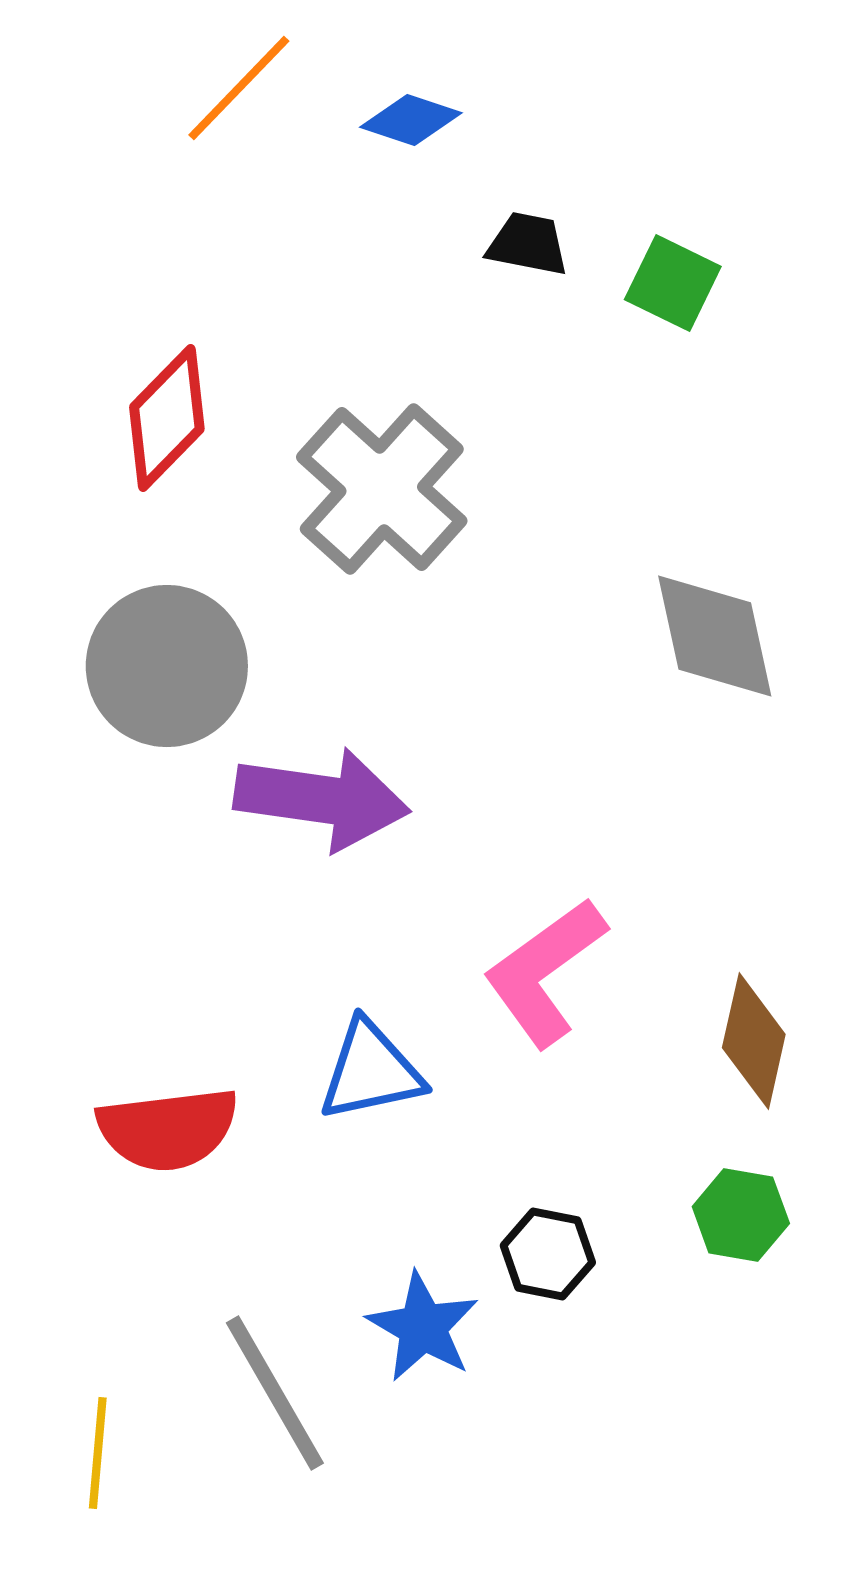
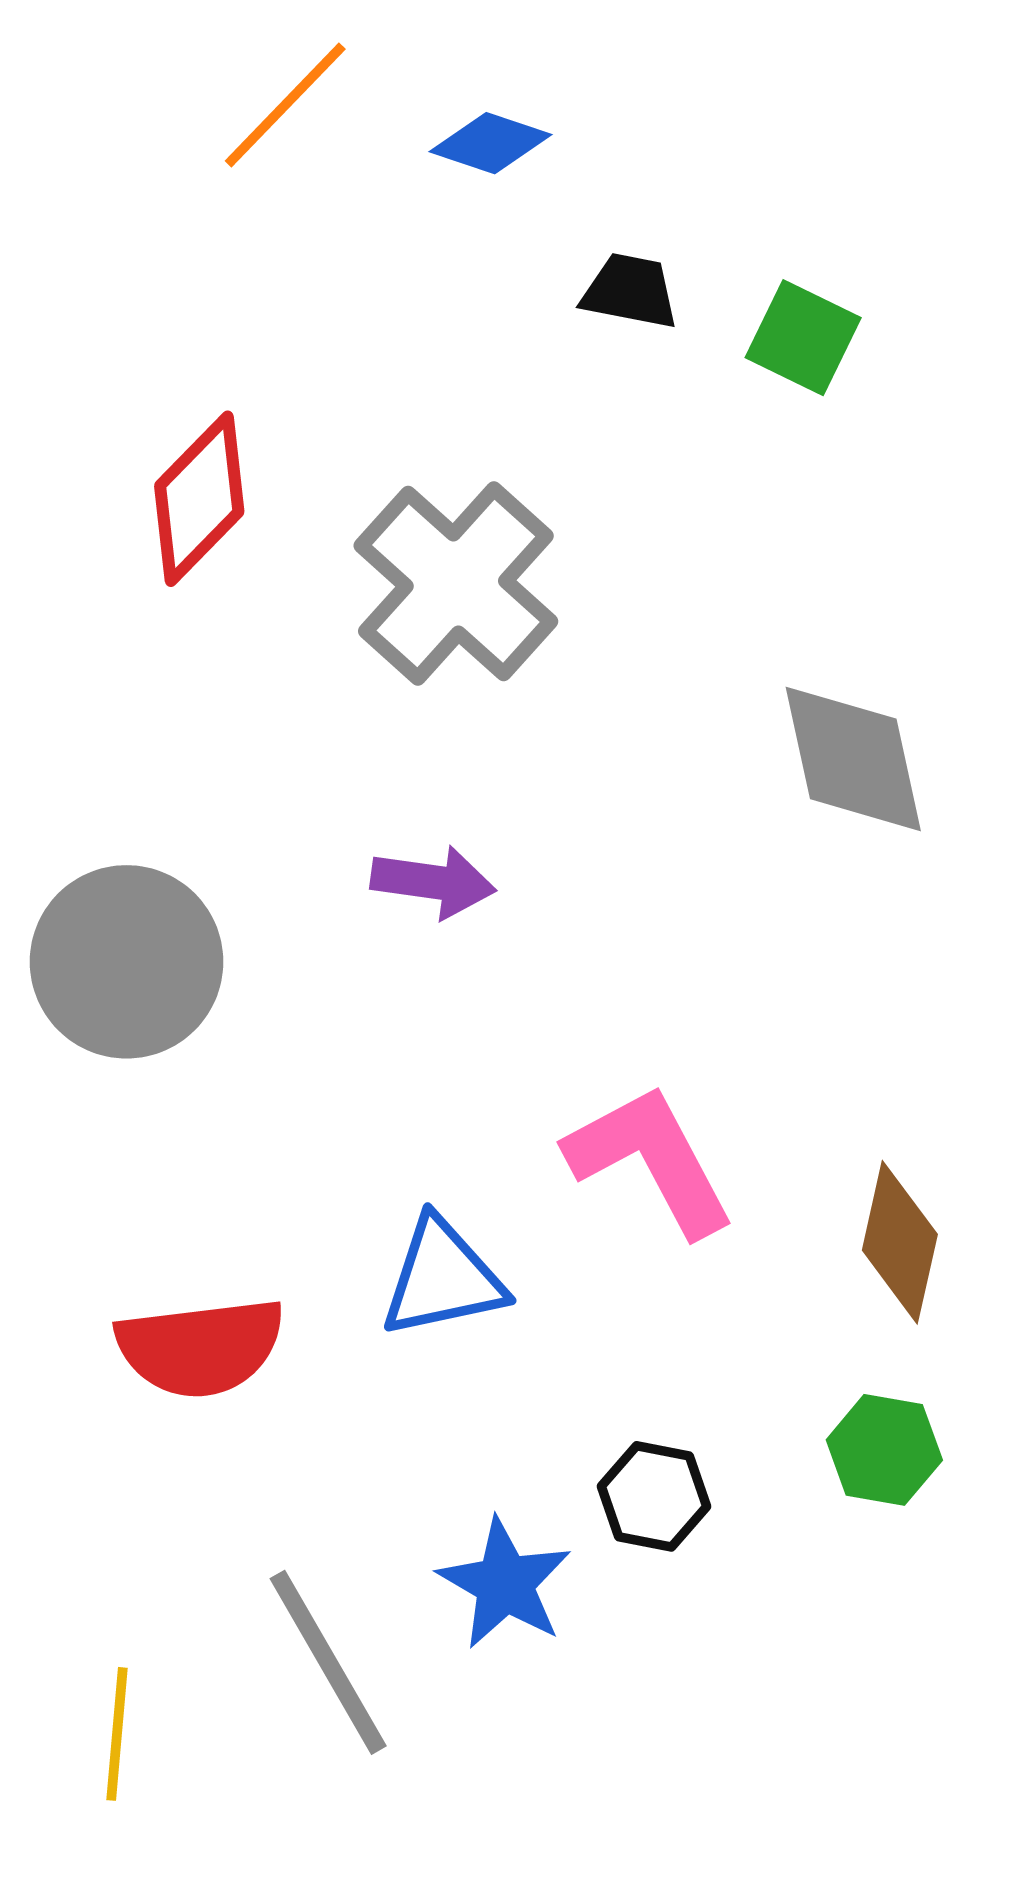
gray circle: (167, 666) -> (127, 962), moved
purple arrow: (322, 799) -> (433, 882), moved, size x0.6
pink L-shape: (545, 972) -> (650, 1160), turned 98

